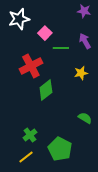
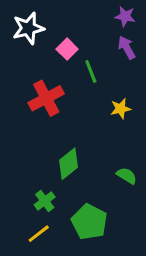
purple arrow: (85, 41) -> (127, 48), moved
green line: (61, 48) -> (91, 71), turned 70
green diamond: (46, 90) -> (69, 164), moved

